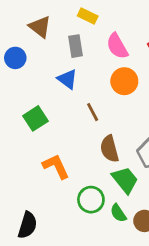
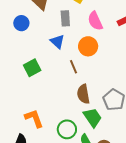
orange circle: (124, 81) -> (88, 46), moved
orange L-shape: (56, 166) -> (34, 118), moved

